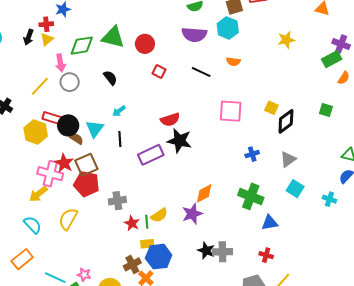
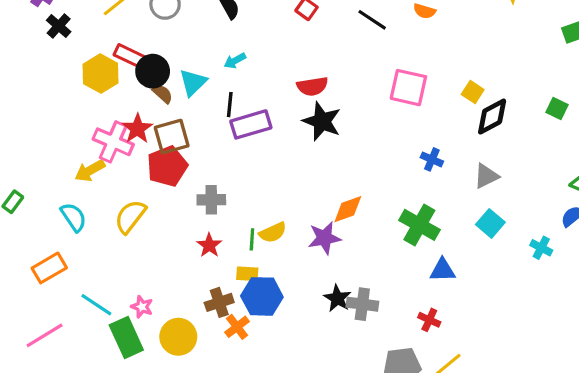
blue cross: (252, 154) -> (432, 159), turned 32
purple rectangle: (151, 155) -> (251, 124), moved
red pentagon: (86, 184) -> (167, 166), turned 30
red star: (132, 223) -> (209, 245), moved

